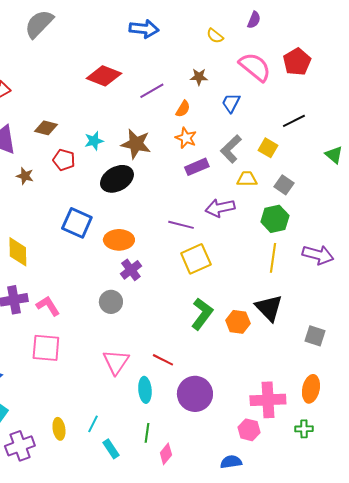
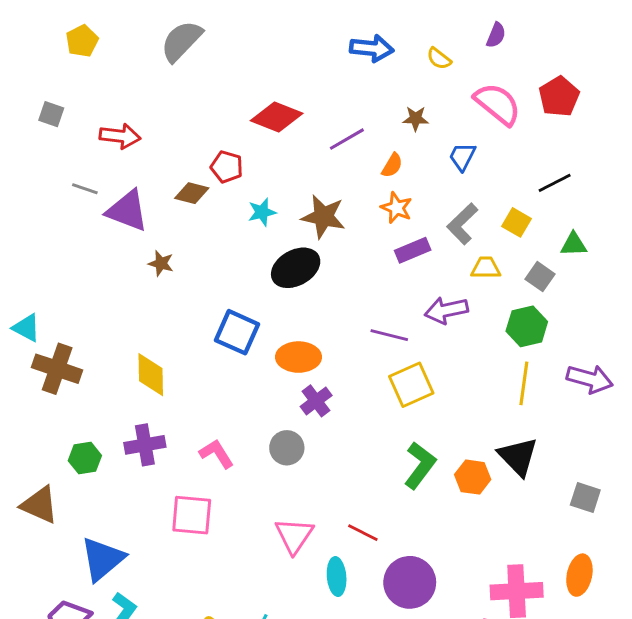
blue arrow: (144, 29) -> (372, 48), moved
green triangle: (334, 155) -> (574, 244), moved, turned -42
red pentagon: (64, 160) -> (227, 167), moved
pink L-shape: (48, 306) -> (217, 454), moved

